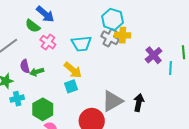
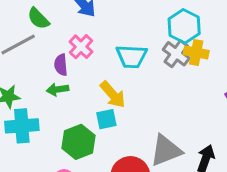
green semicircle: (33, 26) -> (38, 19), moved
purple semicircle: (25, 66) -> (61, 65), moved
cyan cross: (17, 99) -> (22, 126), size x1.5
green hexagon: (43, 109) -> (79, 142), moved

